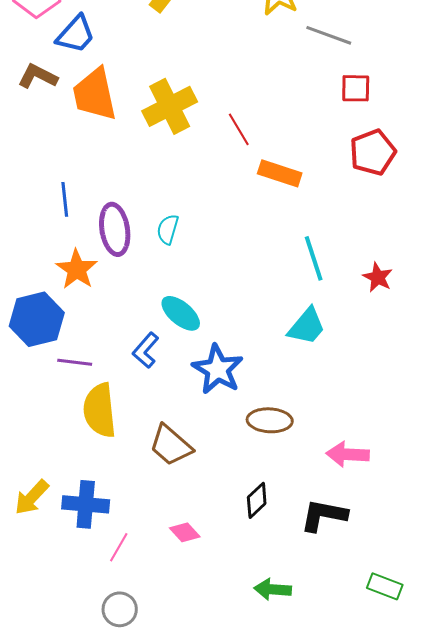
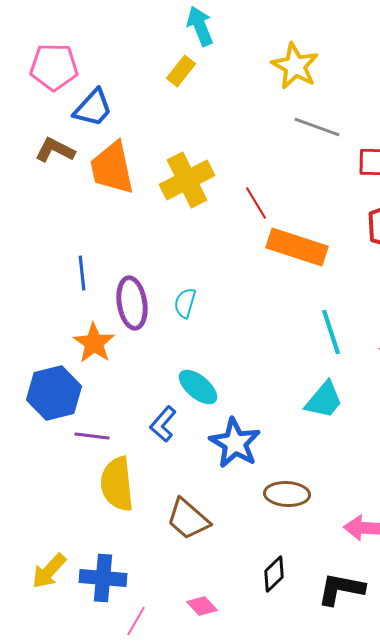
gray line: (329, 35) -> (317, 127), moved
orange rectangle: (280, 173) -> (297, 247), size x1.4

